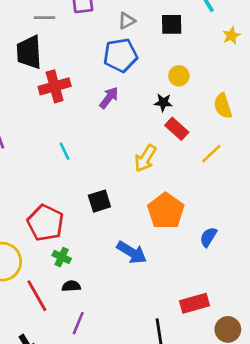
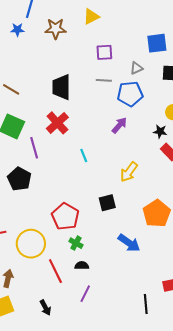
gray line: (45, 18) -> (104, 80), moved
red cross: (55, 86) -> (57, 123), moved, turned -30
cyan line: (64, 151) -> (84, 155), moved
yellow arrow: (145, 158) -> (129, 172), moved

